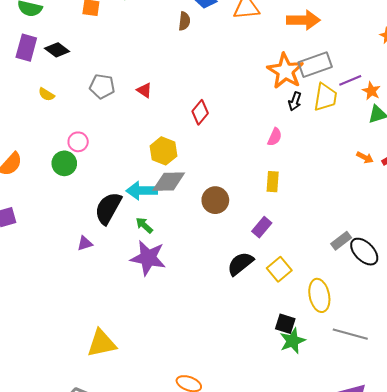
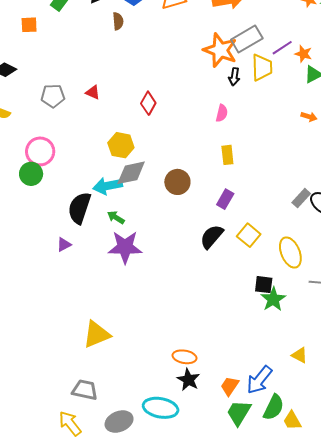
pink circle: (78, 142) -> (40, 151), size x1.5

